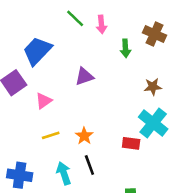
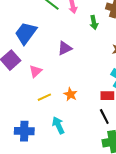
black line: (89, 165) -> (104, 117), moved

